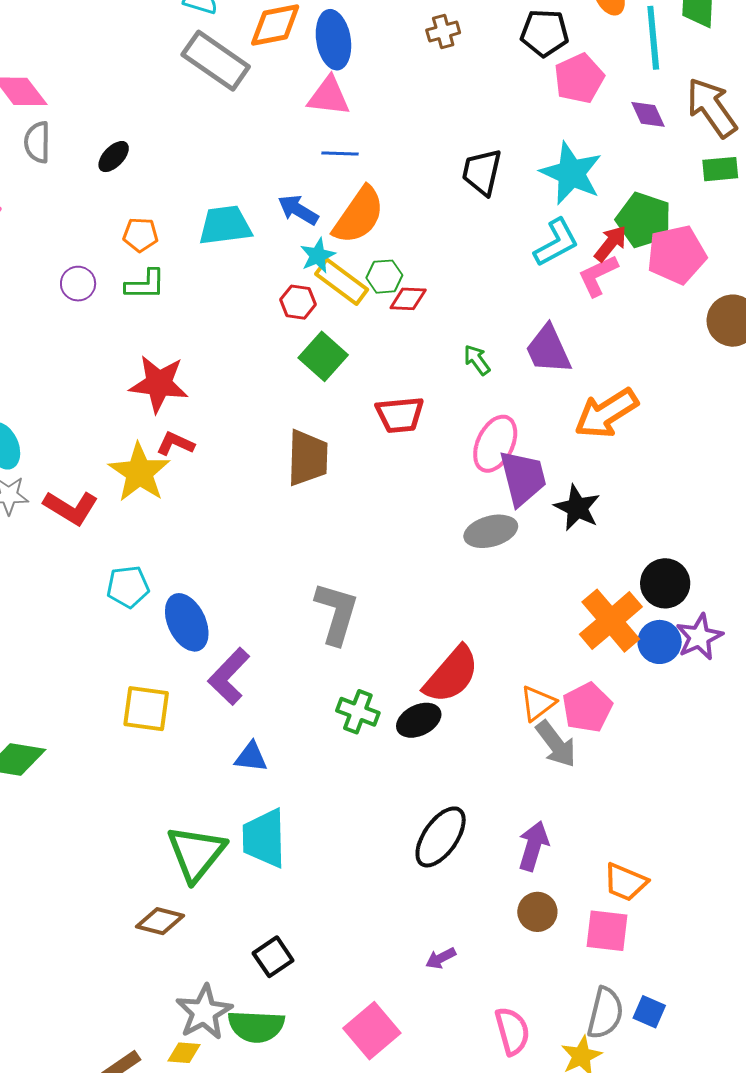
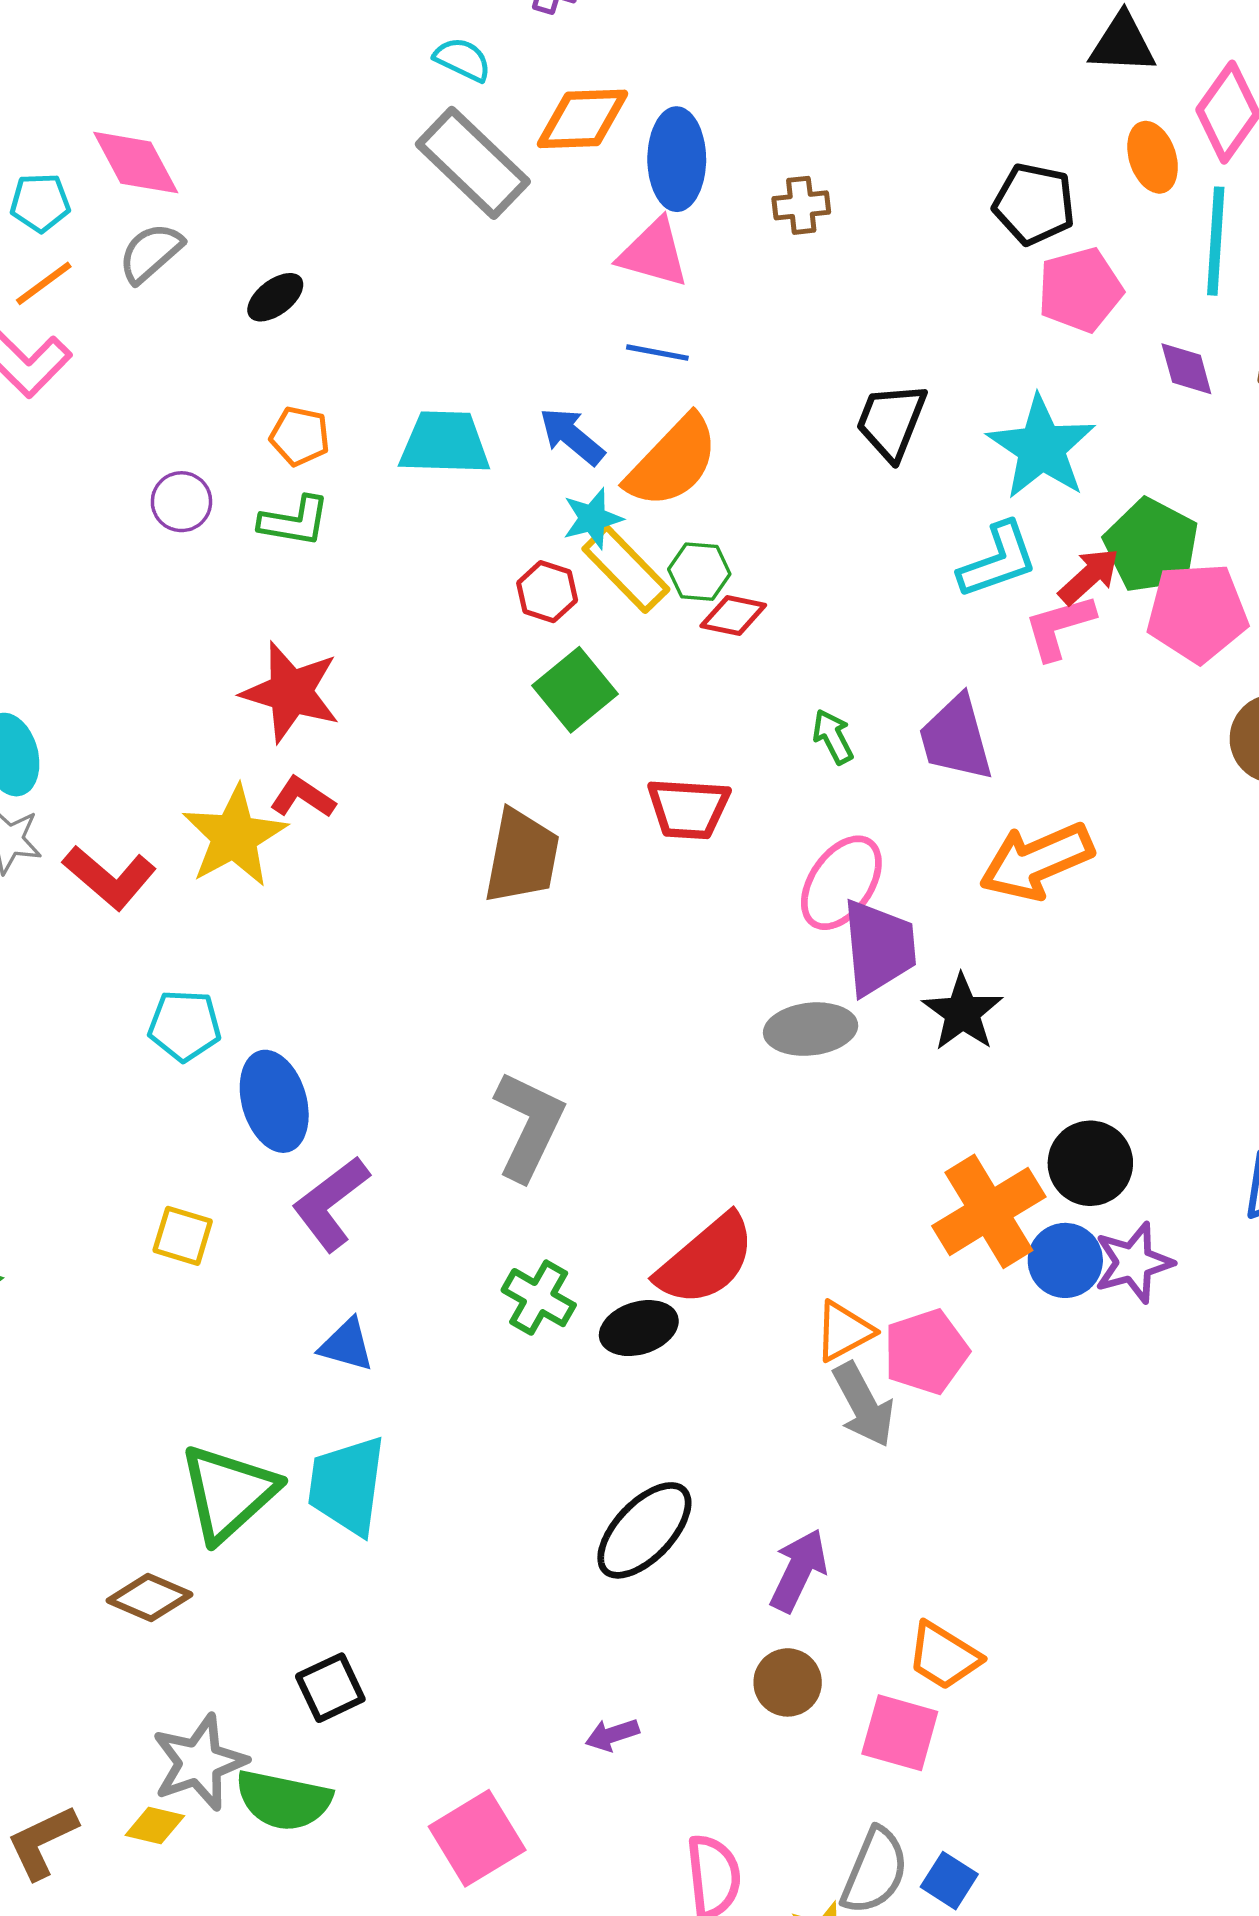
brown cross: (443, 31) -> (801, 205), moved
gray semicircle: (37, 142) -> (151, 253), turned 39
yellow square: (146, 709) -> (183, 1236), size x0.7

